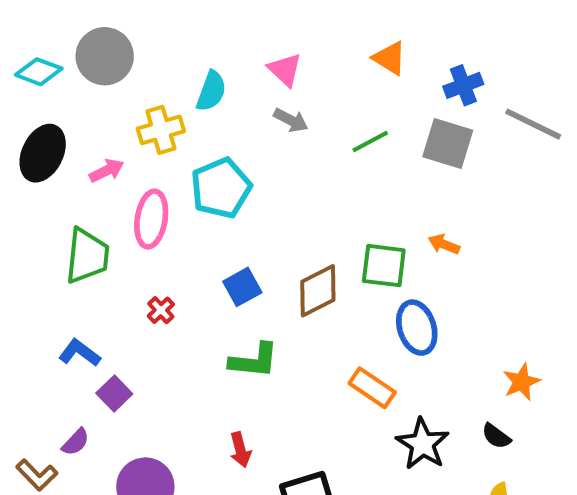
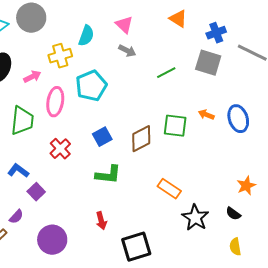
green line: (370, 142) -> (166, 73), moved
red cross: (161, 310) -> (60, 149), size x1.5
blue ellipse: (417, 328) -> (238, 119), moved

